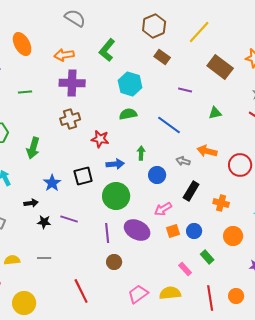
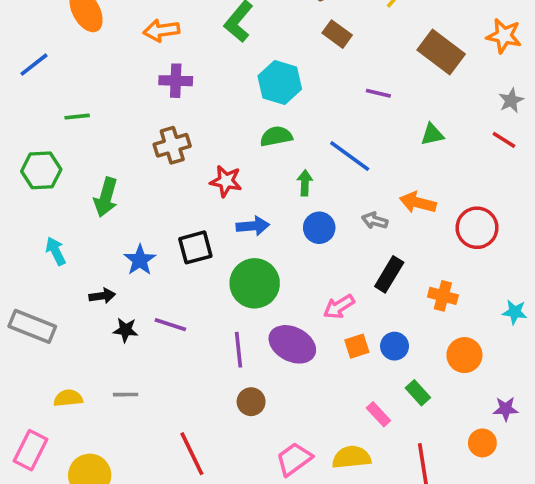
purple cross: (72, 83) -> (176, 81), size x0.7
green line: (25, 92) -> (77, 117), moved
green arrow: (141, 153) -> (305, 183), moved
blue circle: (157, 175) -> (319, 228), moved
orange circle: (236, 296) -> (482, 443), moved

